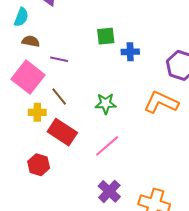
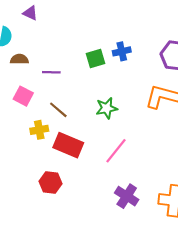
green square: (106, 36) -> (96, 59), moved
pink square: (28, 77) -> (23, 96), size x0.6

